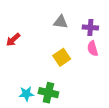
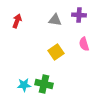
purple cross: (90, 28) -> (79, 15), moved
red arrow: (13, 40) -> (17, 21), moved, turned 152

